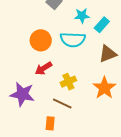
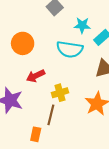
orange circle: (41, 40) -> (23, 43), moved
brown line: (62, 104) -> (51, 115), turned 72

